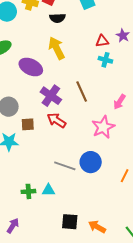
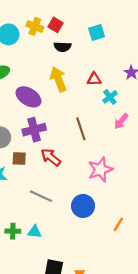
red triangle: (102, 41) -> (94, 79), moved
cyan cross: (105, 60) -> (110, 97), turned 32
purple cross: (51, 96) -> (34, 130), moved, turned 35
pink arrow: (119, 102) -> (121, 121), moved
gray line: (65, 166) -> (41, 196), moved

